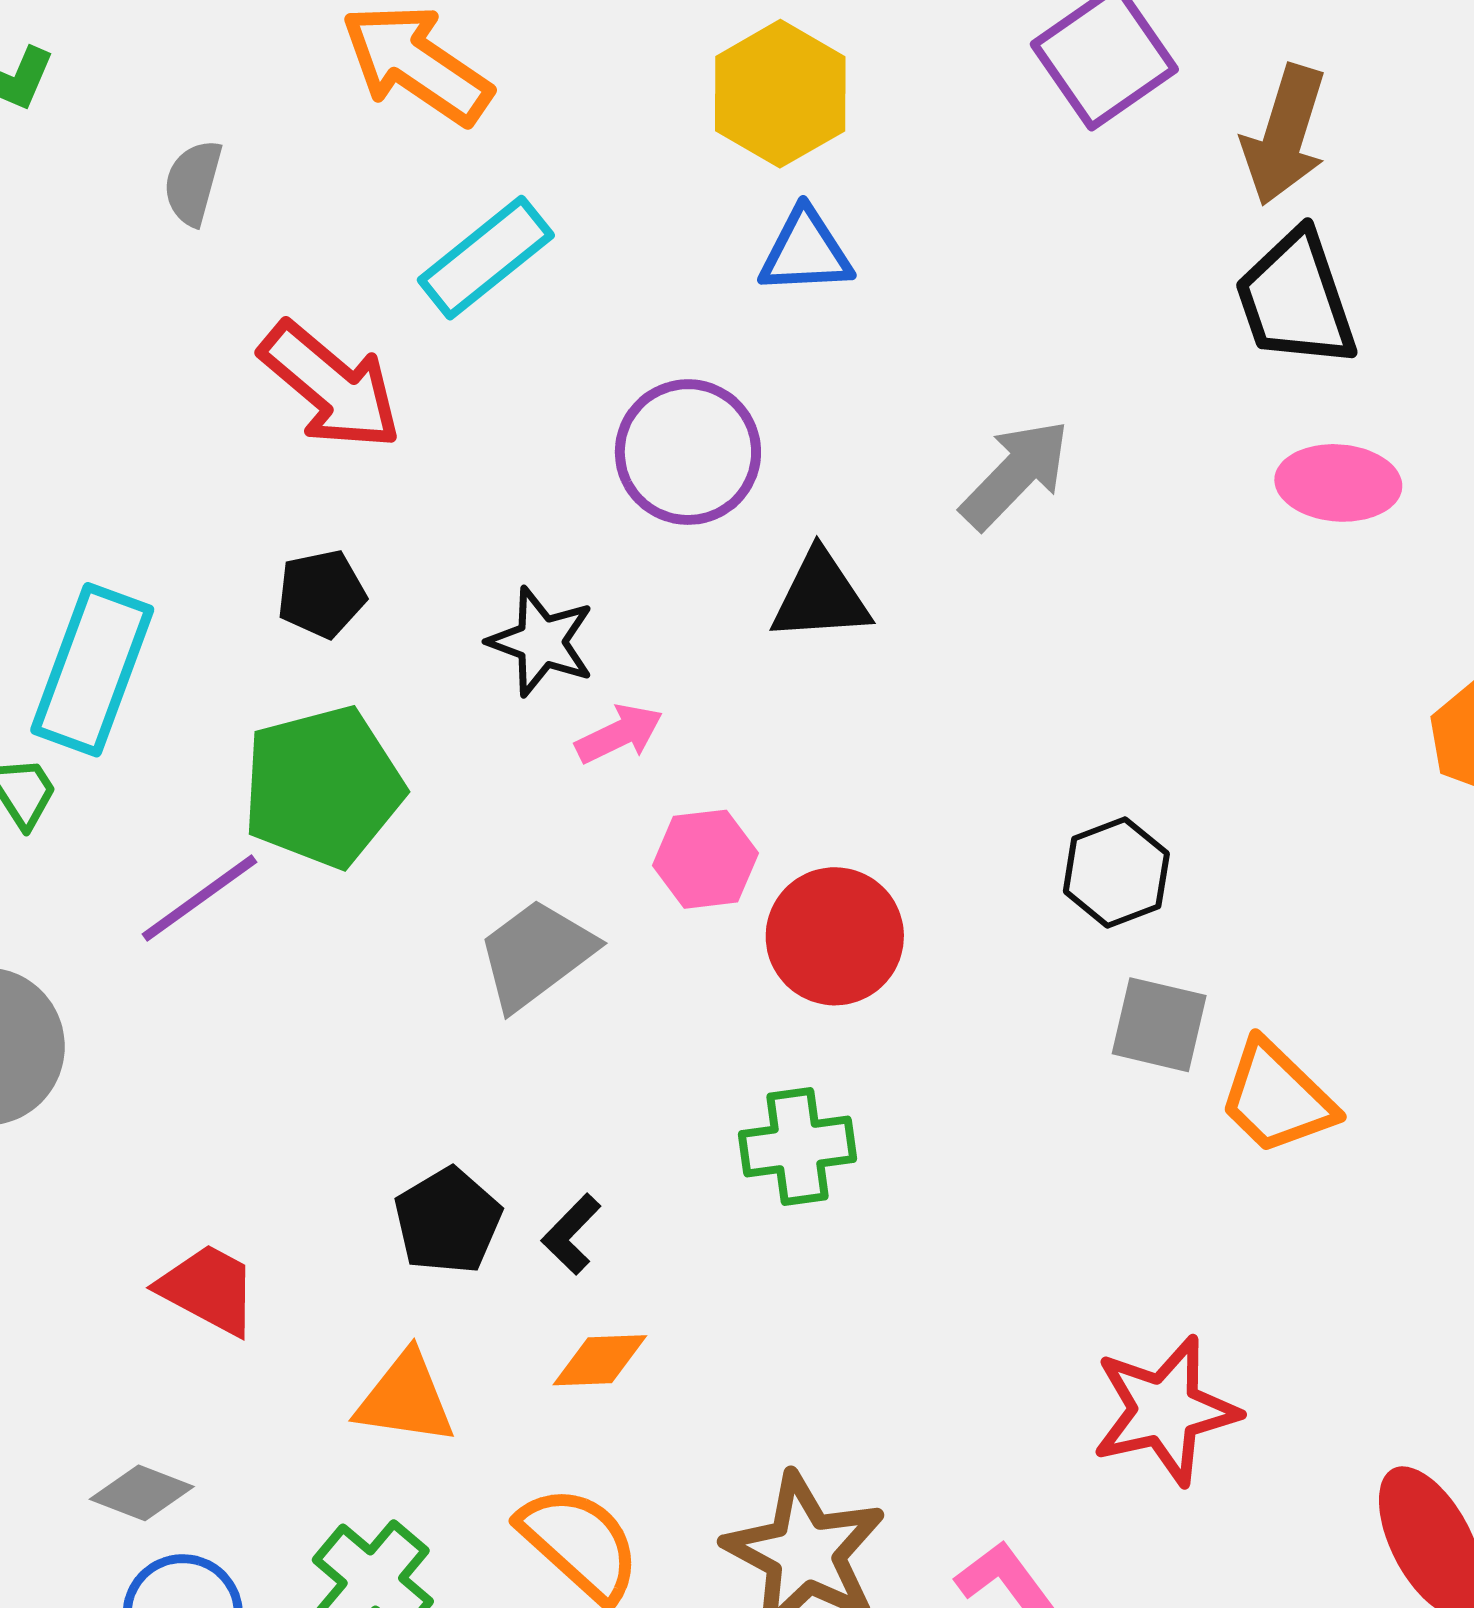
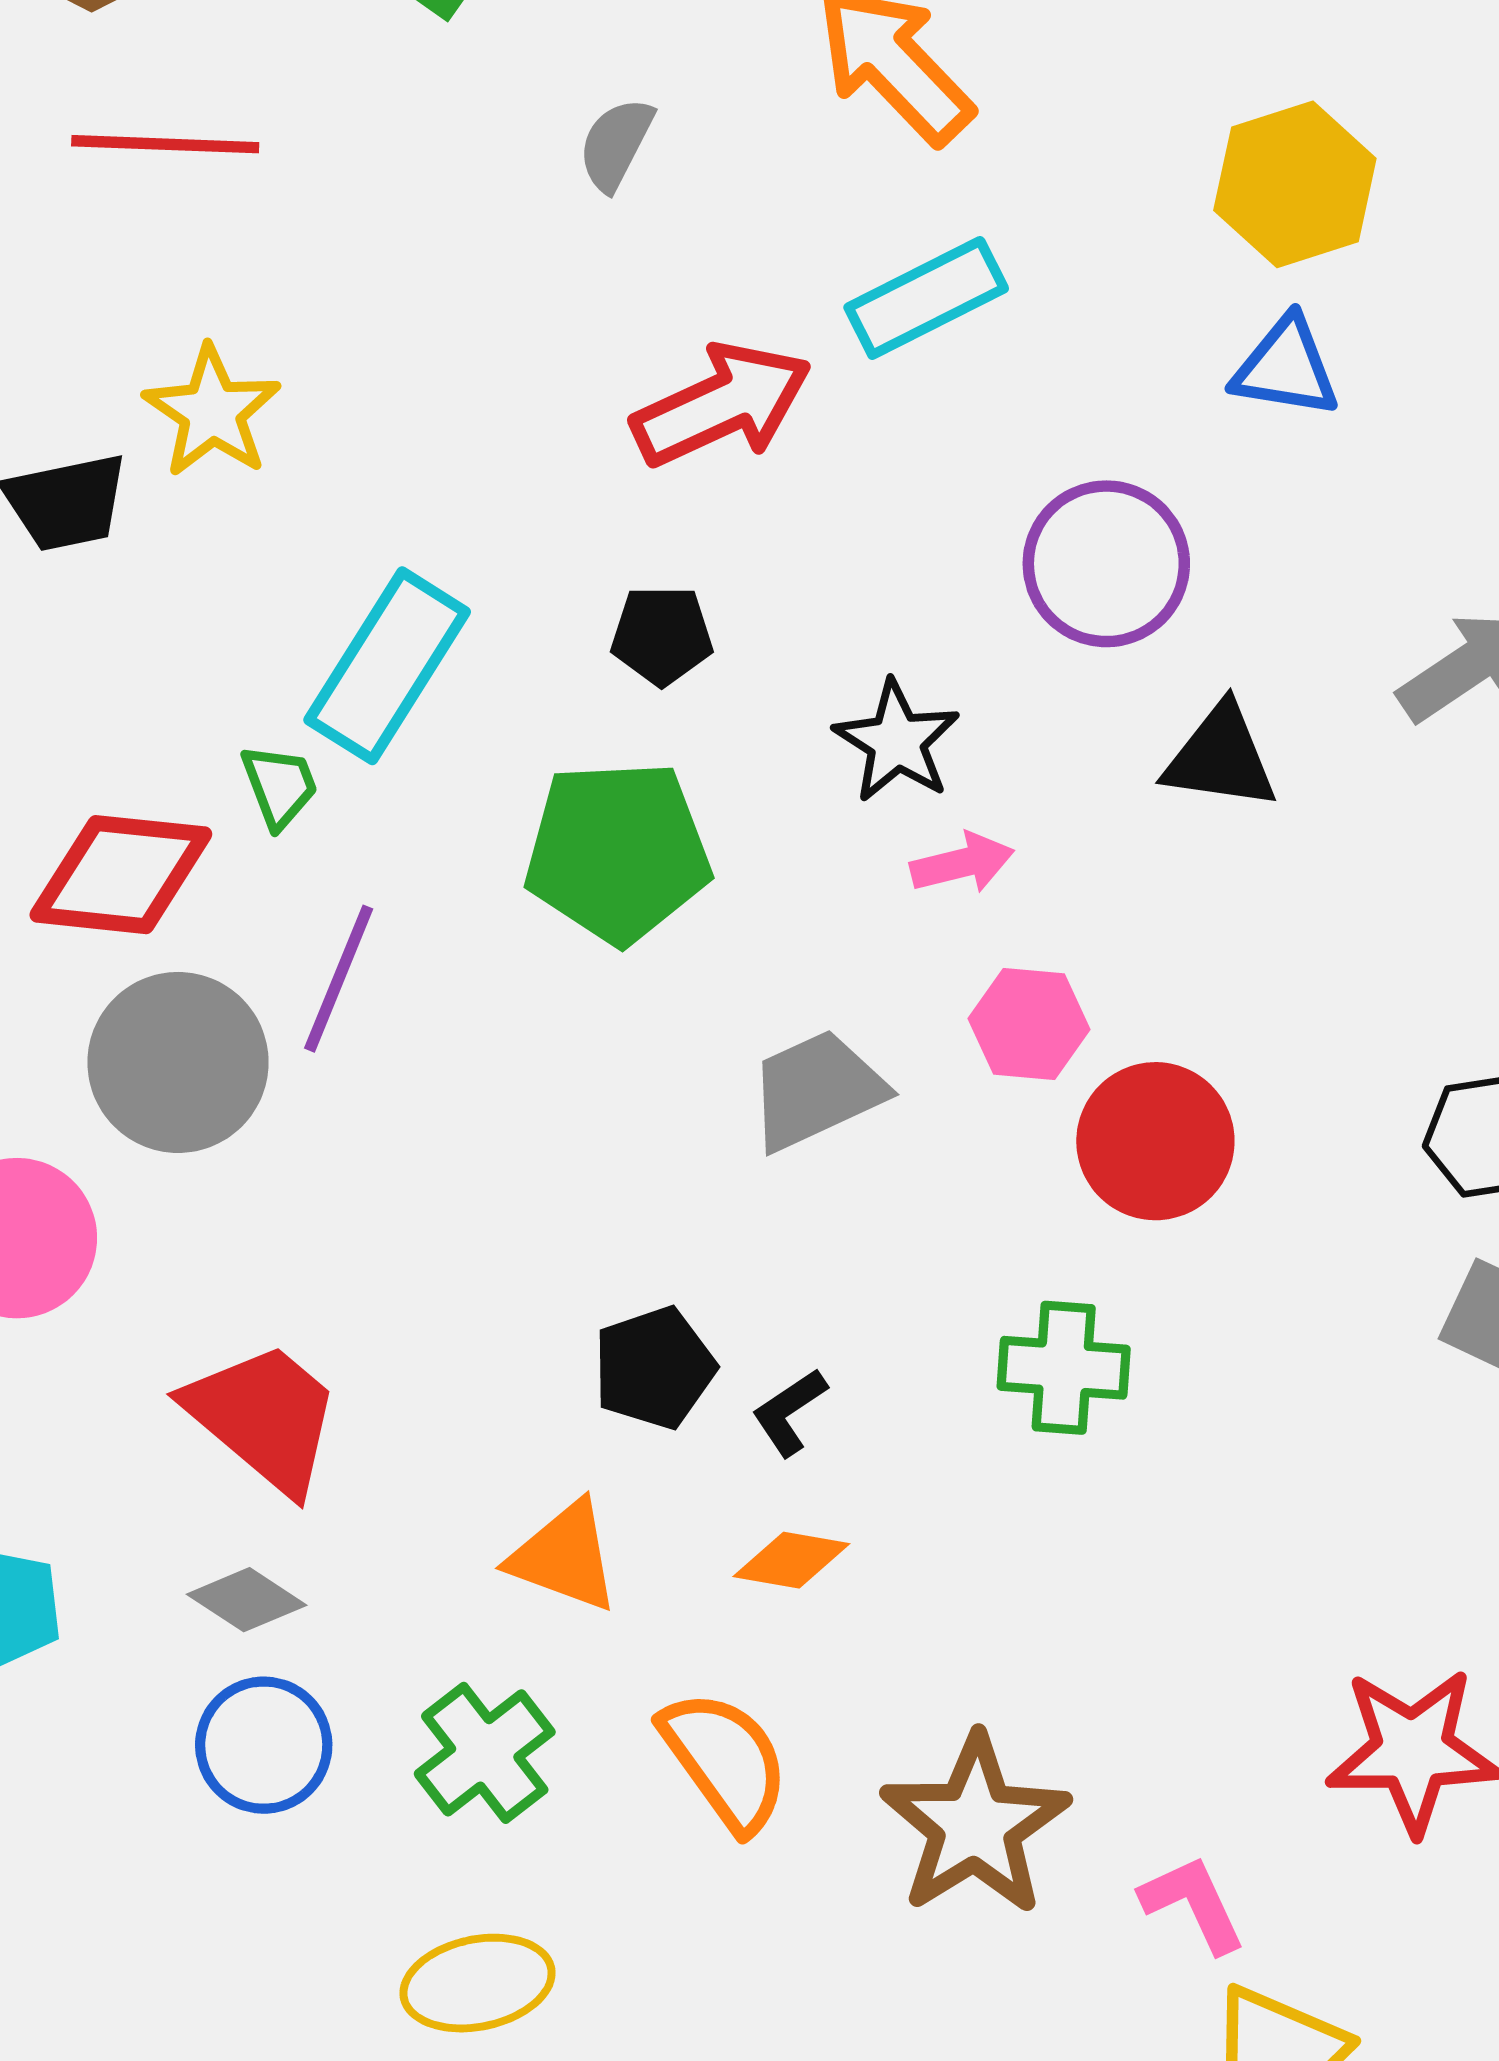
red arrow: (331, 386) -> (722, 405), turned -77
purple line: (199, 898) -> (339, 979), moved, turned -44
red trapezoid: (208, 1289) -> (264, 1417), moved, size x1.4

